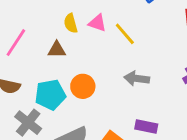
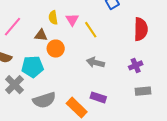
pink triangle: (97, 23) -> (72, 20), turned 32
orange circle: (83, 86) -> (56, 49), moved

